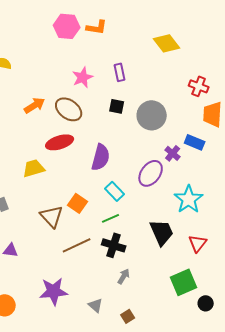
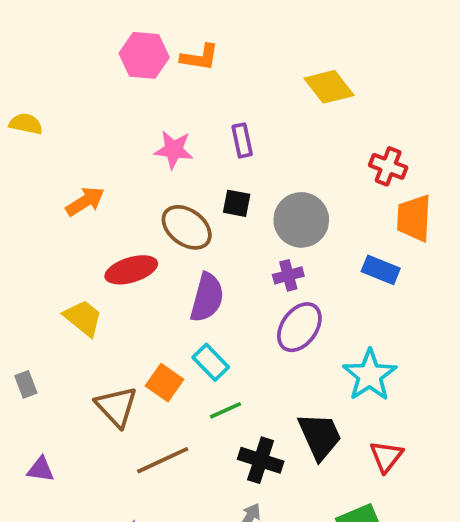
pink star: (83, 77) -> (174, 150), turned 30
brown ellipse: (69, 109) -> (187, 227), moved
purple cross: (173, 153) -> (288, 275), moved, turned 35
yellow trapezoid: (34, 168) -> (83, 318), turned 55
cyan rectangle: (115, 191) -> (211, 362), moved
black cross: (114, 245) -> (261, 460), moved

